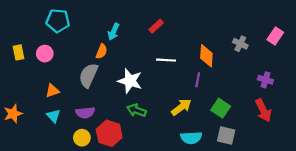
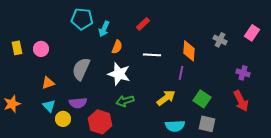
cyan pentagon: (58, 21) -> (82, 19), moved
orange semicircle: (102, 51) -> (117, 47), moved
green arrow: (137, 110) -> (125, 101), turned -36
yellow circle: (82, 138) -> (63, 119), moved

